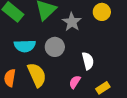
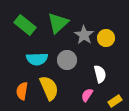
yellow circle: (102, 12) -> (106, 38), moved

